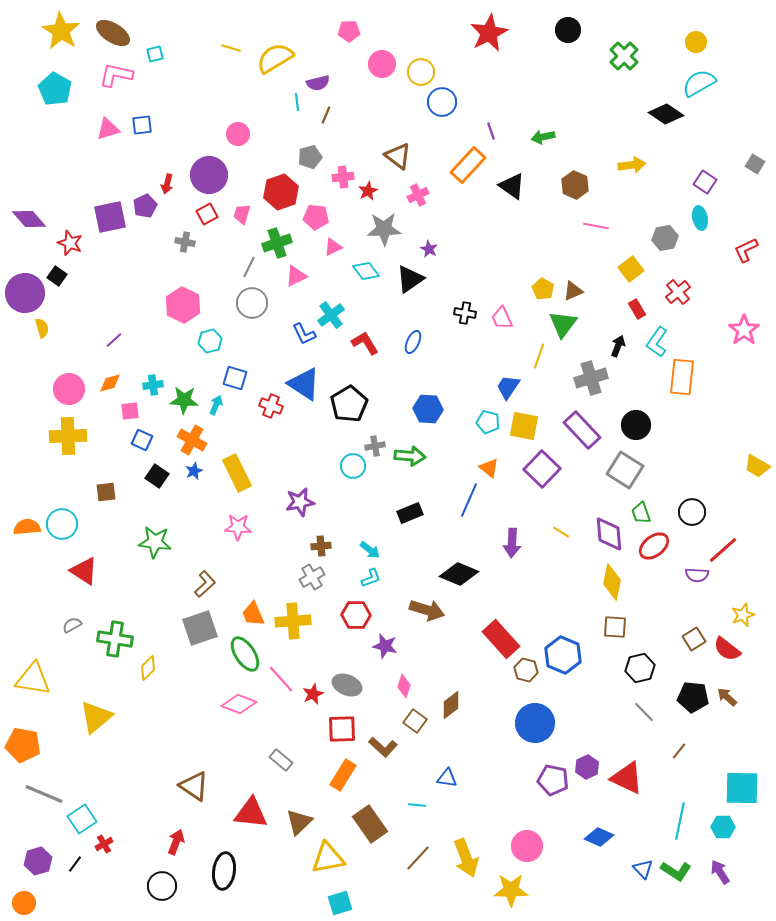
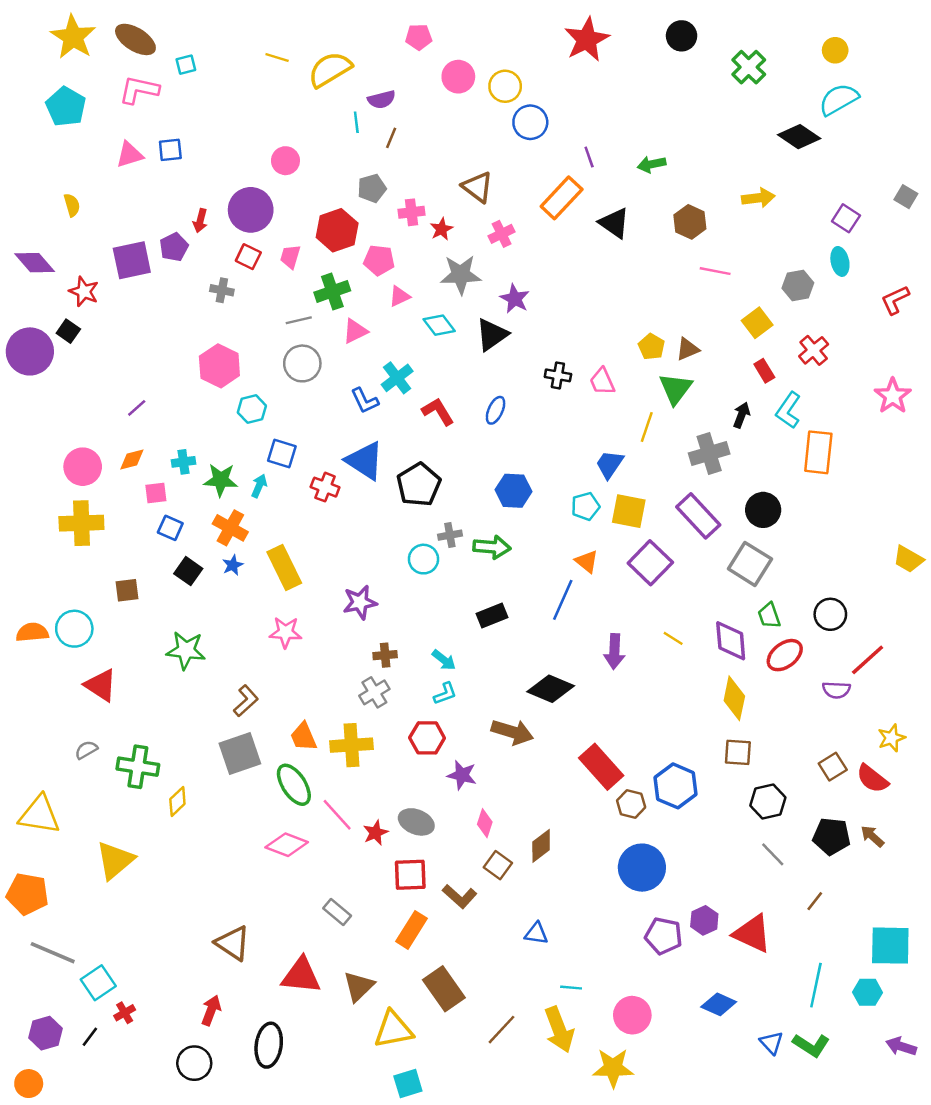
red square: (207, 214) -> (248, 257), turned -35
purple star: (429, 249) -> (515, 299), size x1.4
gray line: (249, 267) -> (299, 320), turned 50
yellow semicircle: (42, 328) -> (72, 205), moved
cyan pentagon: (488, 422) -> (586, 506), turned -30
cyan line: (417, 805) -> (571, 988), moved
purple arrow: (720, 872) -> (901, 1046), moved, turned -40

